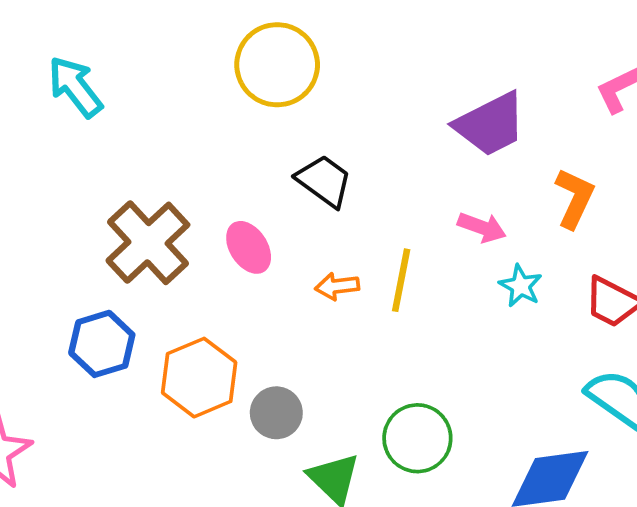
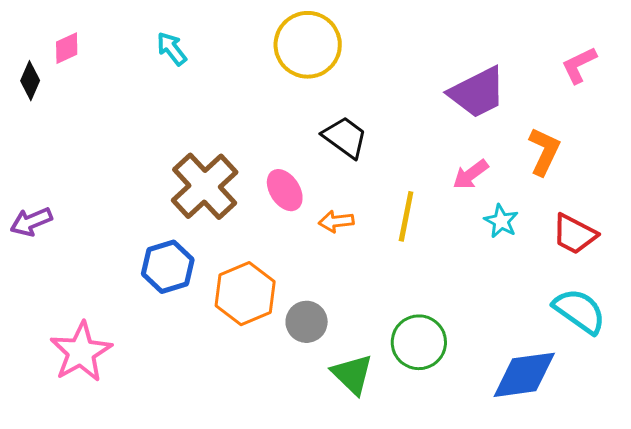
cyan arrow: (75, 87) -> (172, 49), moved, size x0.7
pink arrow: (482, 227) -> (470, 175), turned 123
orange arrow: (337, 286) -> (336, 221), moved

